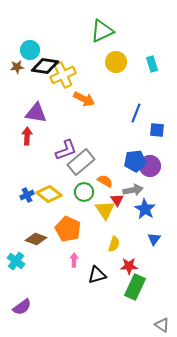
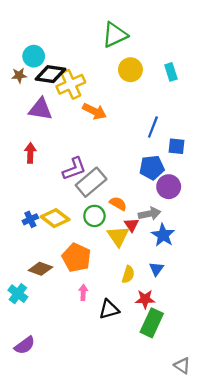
purple triangle: (36, 113) -> (40, 109), moved
blue pentagon: (135, 161) -> (152, 168), moved
blue triangle: (154, 239) -> (156, 269), moved

